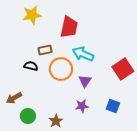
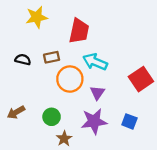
black semicircle: (31, 66) -> (23, 60), moved
purple star: (82, 106) -> (94, 121), size x1.6
green circle: (28, 116) -> (52, 117), moved

